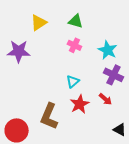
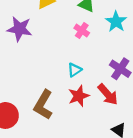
cyan star: (108, 50) -> (116, 22), moved
red arrow: (105, 99) -> (108, 94), size x1.5

